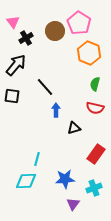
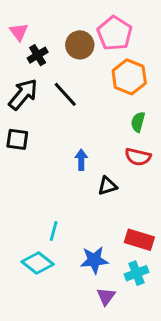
black line: (45, 87) -> (65, 94), moved
red rectangle: (96, 154) -> (139, 240), moved, turned 72
cyan diamond: (26, 181) -> (38, 263), turned 40

